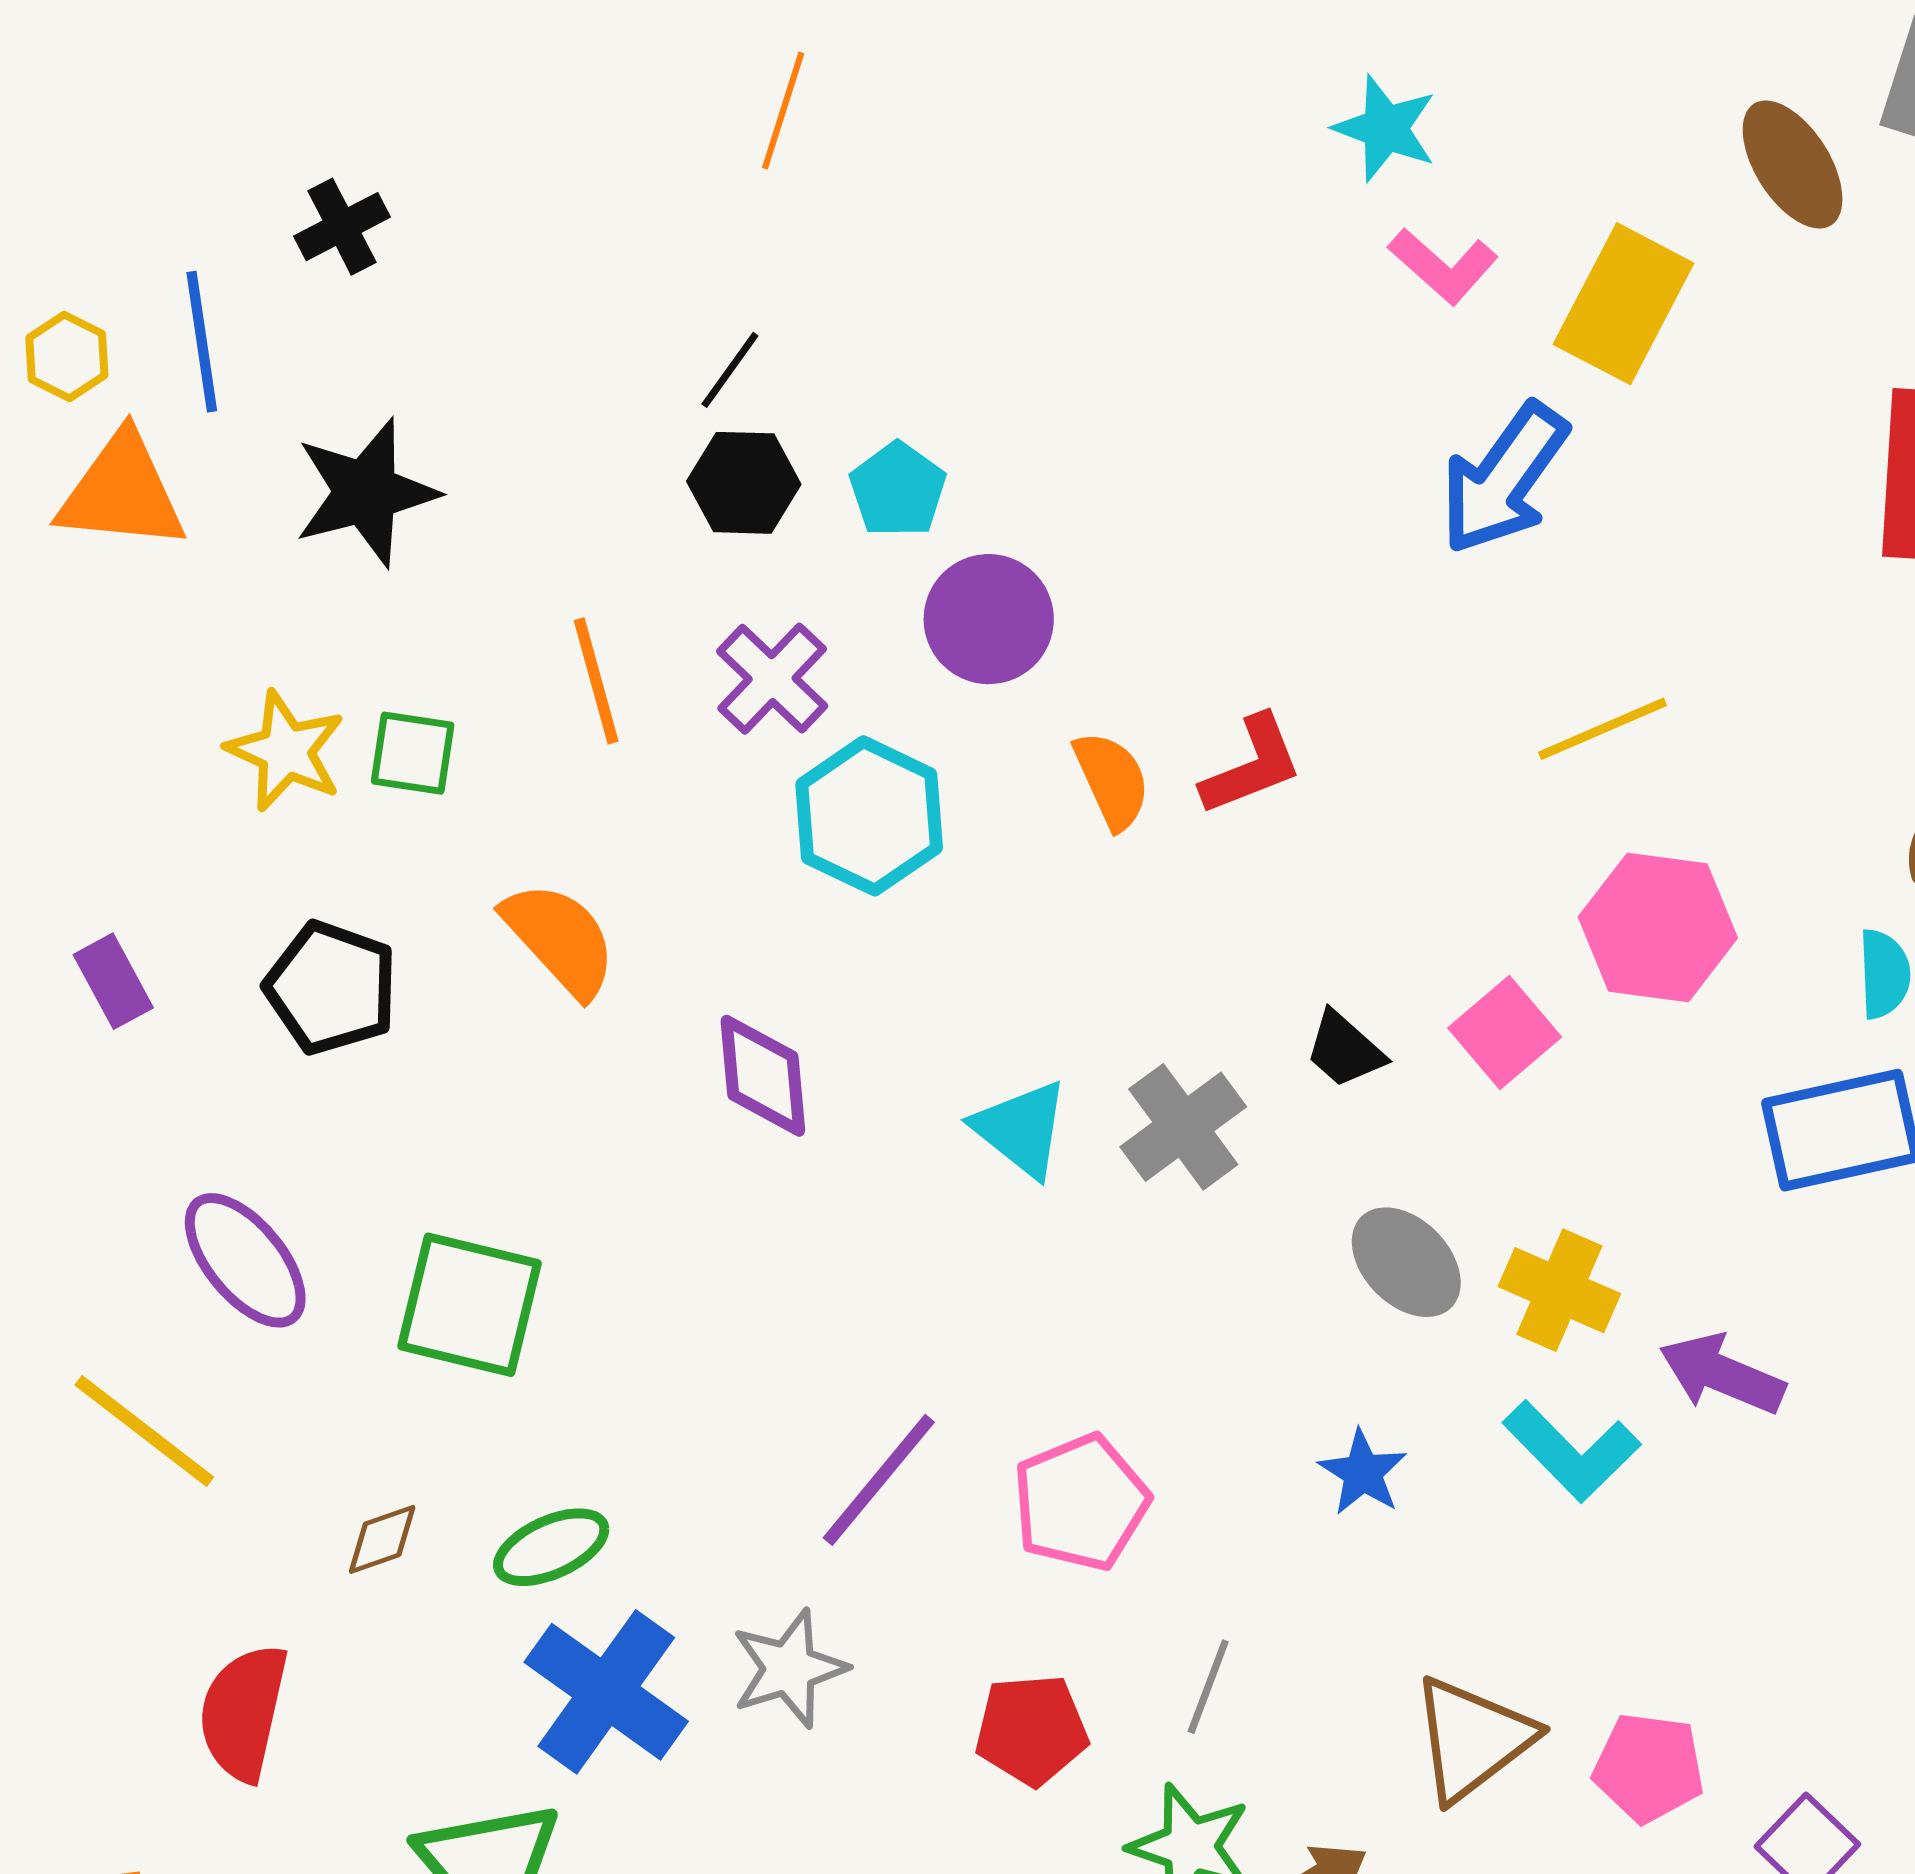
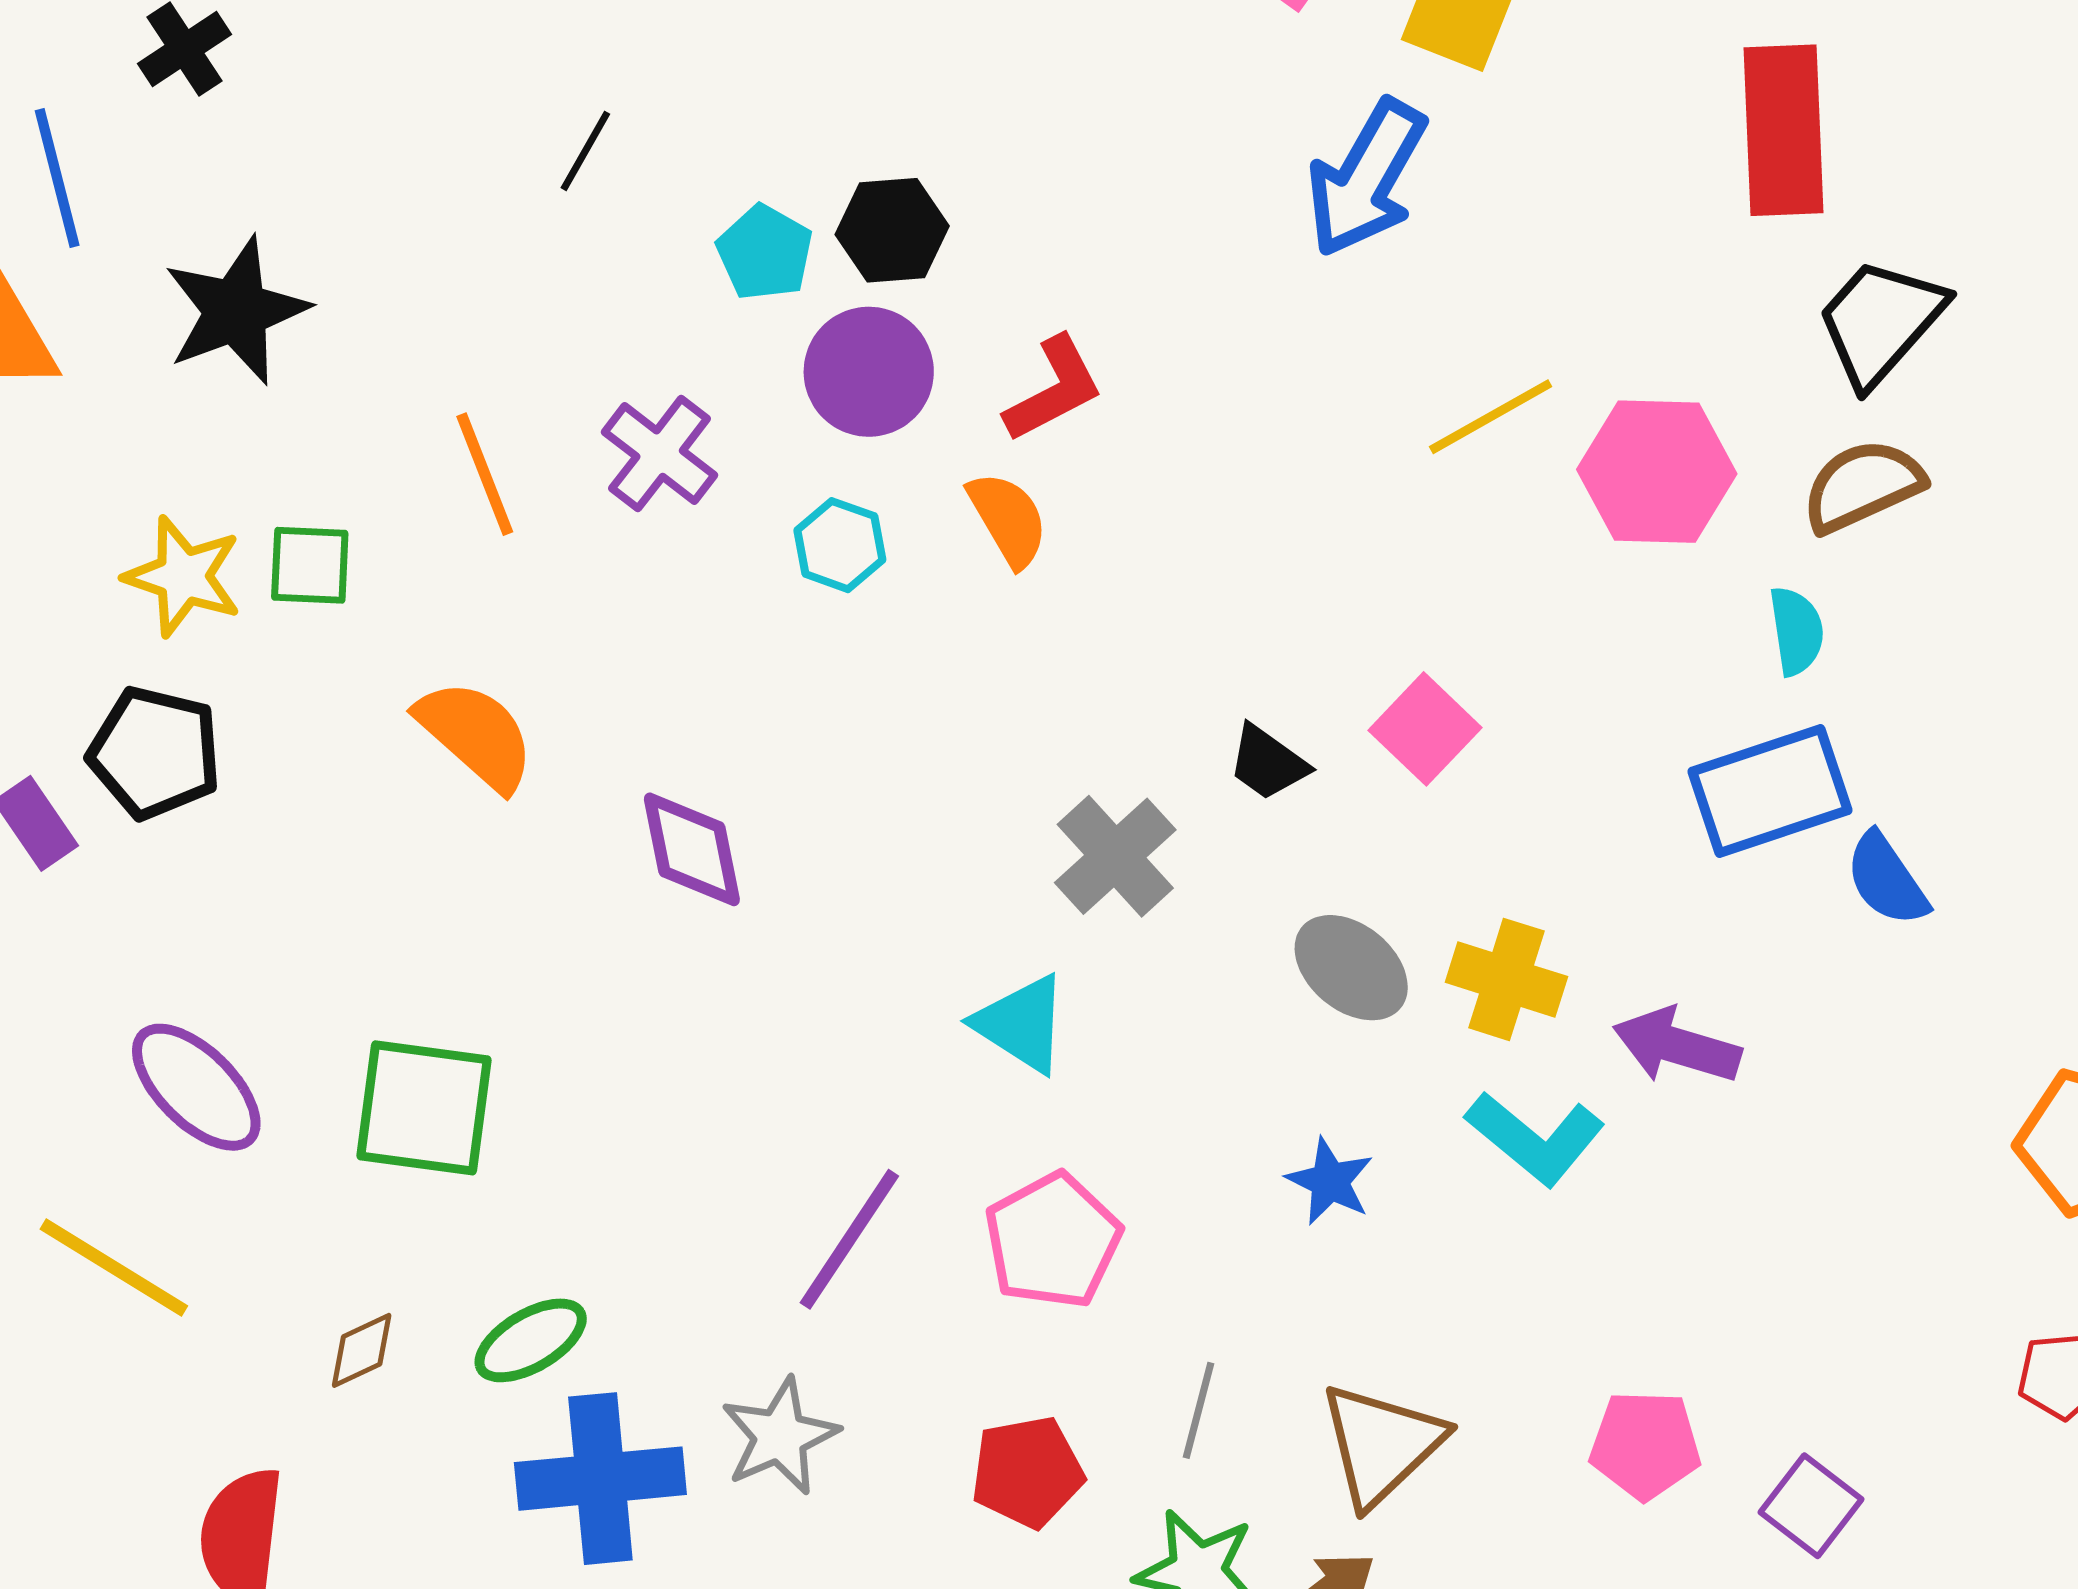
black hexagon: (744, 483) -> (892, 230), moved
red L-shape: (1252, 765) -> (1054, 389), moved
cyan hexagon: (869, 816) -> (840, 545), moved, size x0.6
pink hexagon: (1658, 927) -> (1657, 472), moved
black pentagon: (331, 988) -> (155, 753), moved
cyan triangle: (1021, 1129) -> (1021, 1024), moved
blue cross: (606, 1692) -> (600, 1479), turned -35
brown triangle: (1473, 1739) -> (1381, 1444), moved

